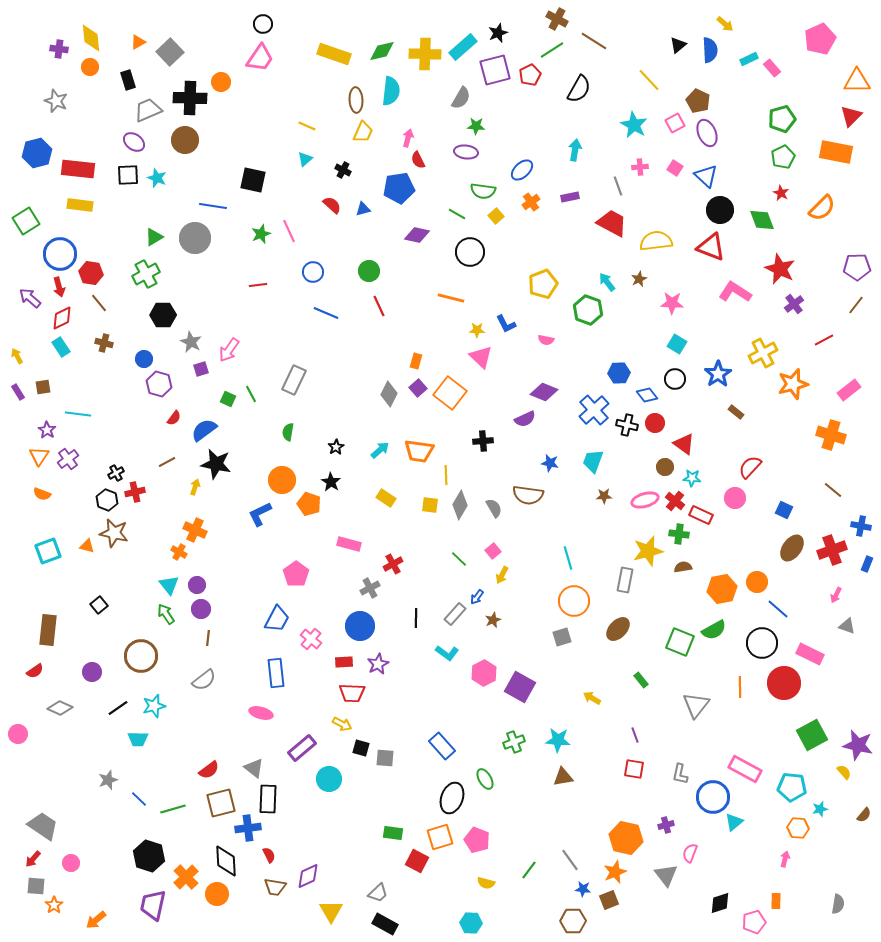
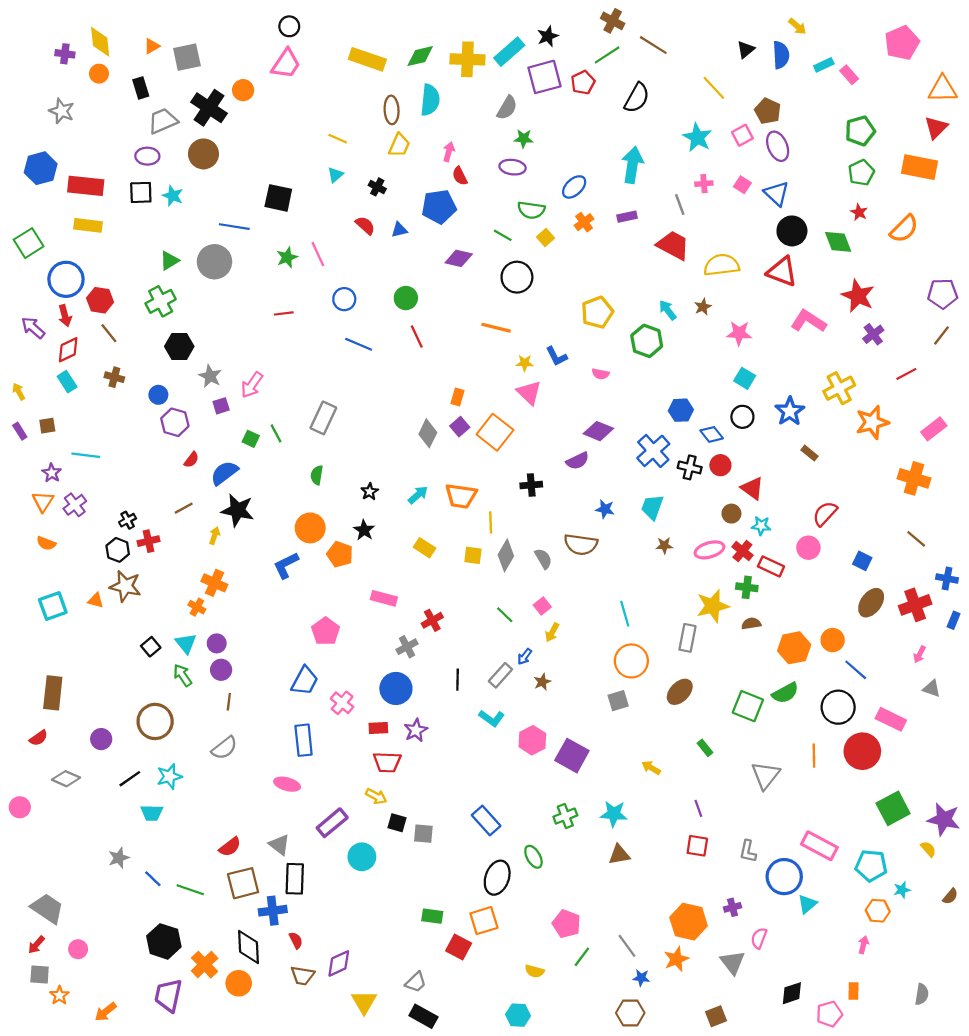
gray square: (170, 52) -> (187, 57), turned 32
black cross: (190, 98) -> (209, 108), turned 32
purple ellipse: (134, 142) -> (147, 156), turned -35
cyan arrow: (575, 150) -> (632, 165), size x1.5
black square: (99, 605) -> (151, 647), moved
green line: (173, 809) -> (190, 890), turned 35
pink pentagon: (477, 840) -> (566, 924), moved
brown square: (609, 900) -> (716, 1016), moved

